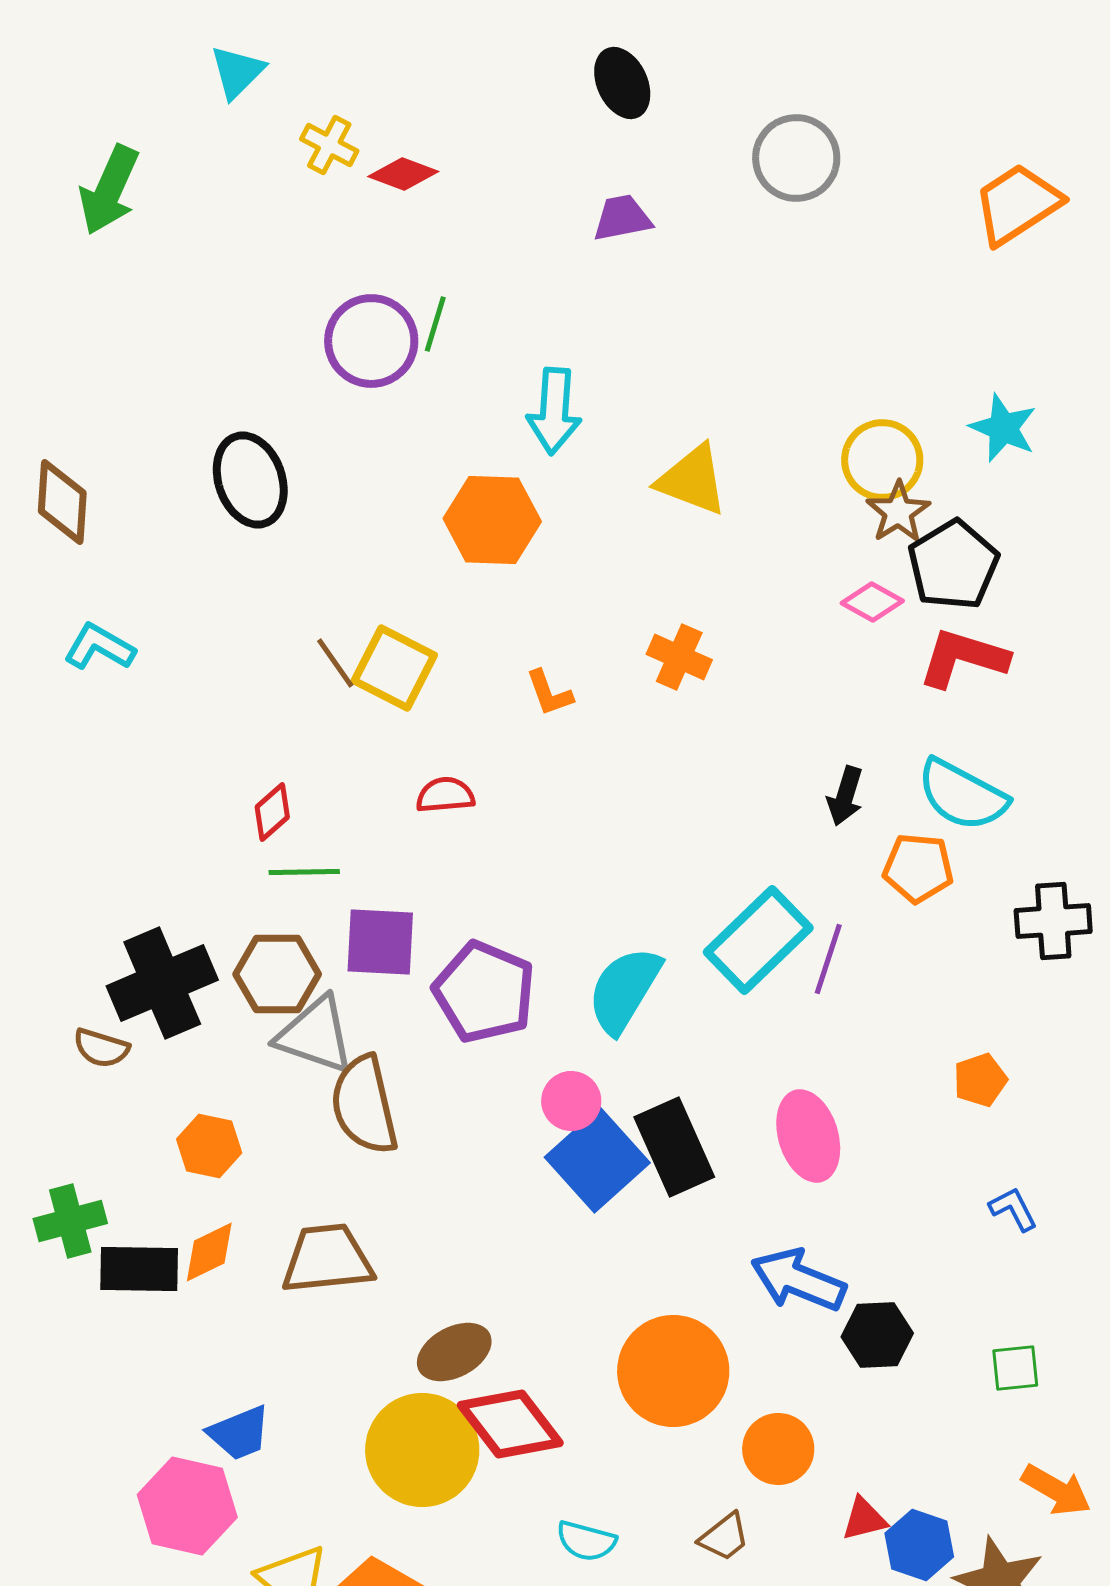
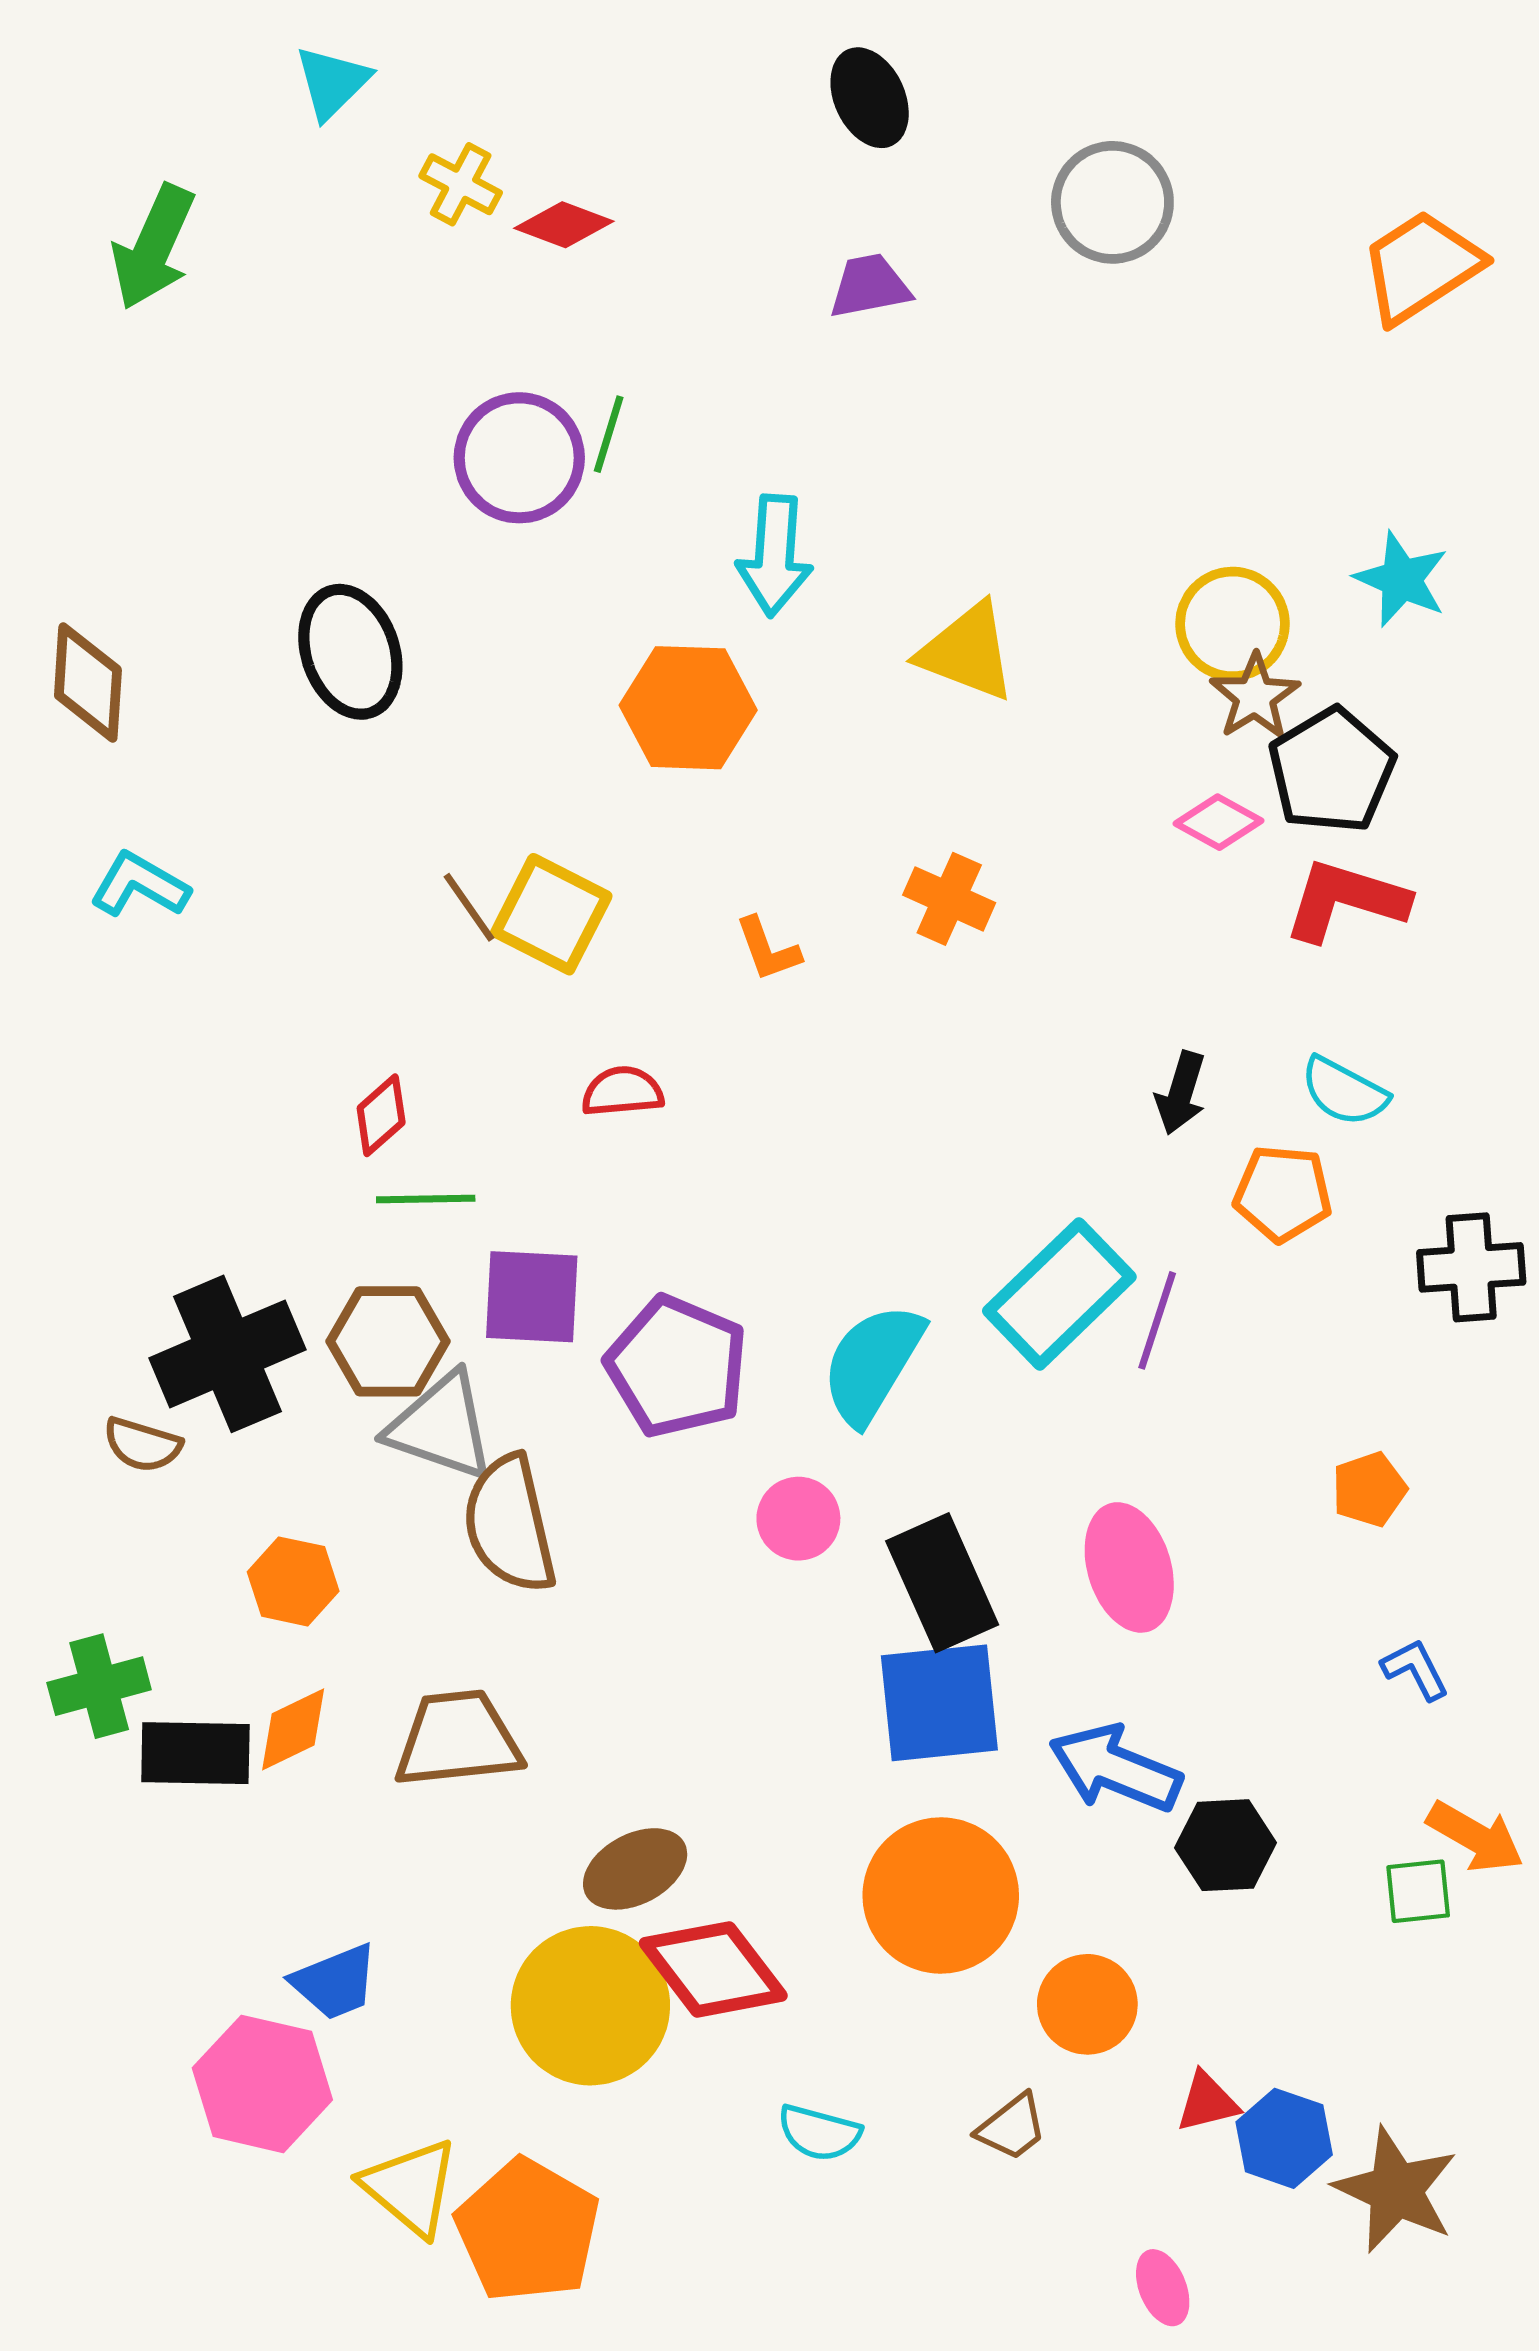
cyan semicircle: (962, 795) -> (1344, 1092), size x0.7
blue square: (597, 1160) -> (939, 1703), moved, turned 36
orange arrow: (1056, 1490) -> (1475, 1837), moved

